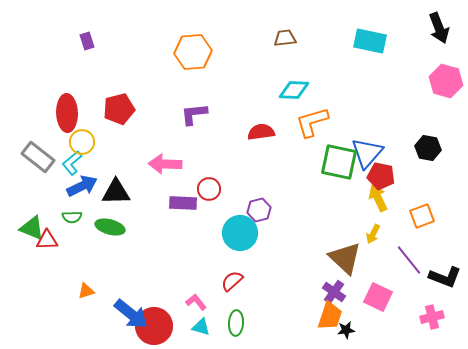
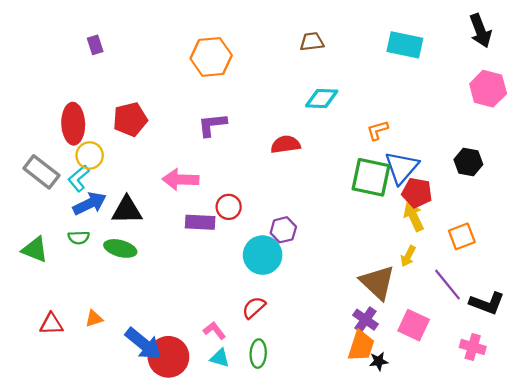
orange L-shape: (312, 122) -> (378, 130), moved, size x0.6
red triangle: (47, 240) -> (51, 324), moved
pink cross: (432, 317) -> (473, 347), turned 30

